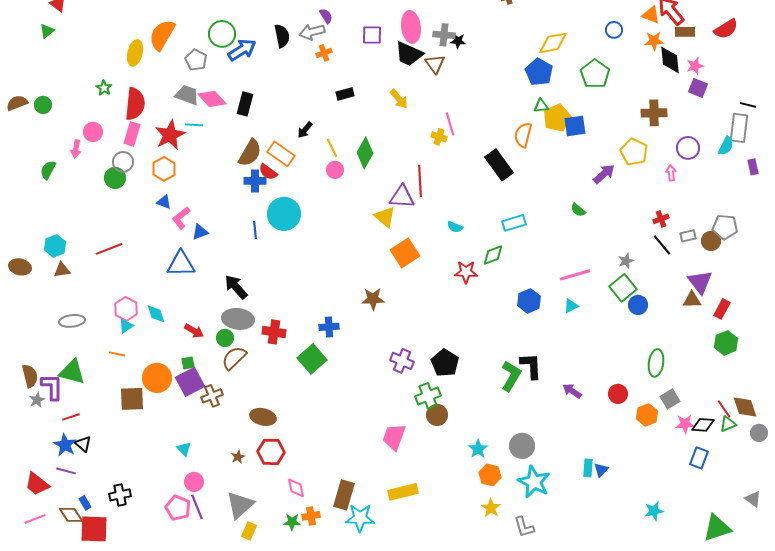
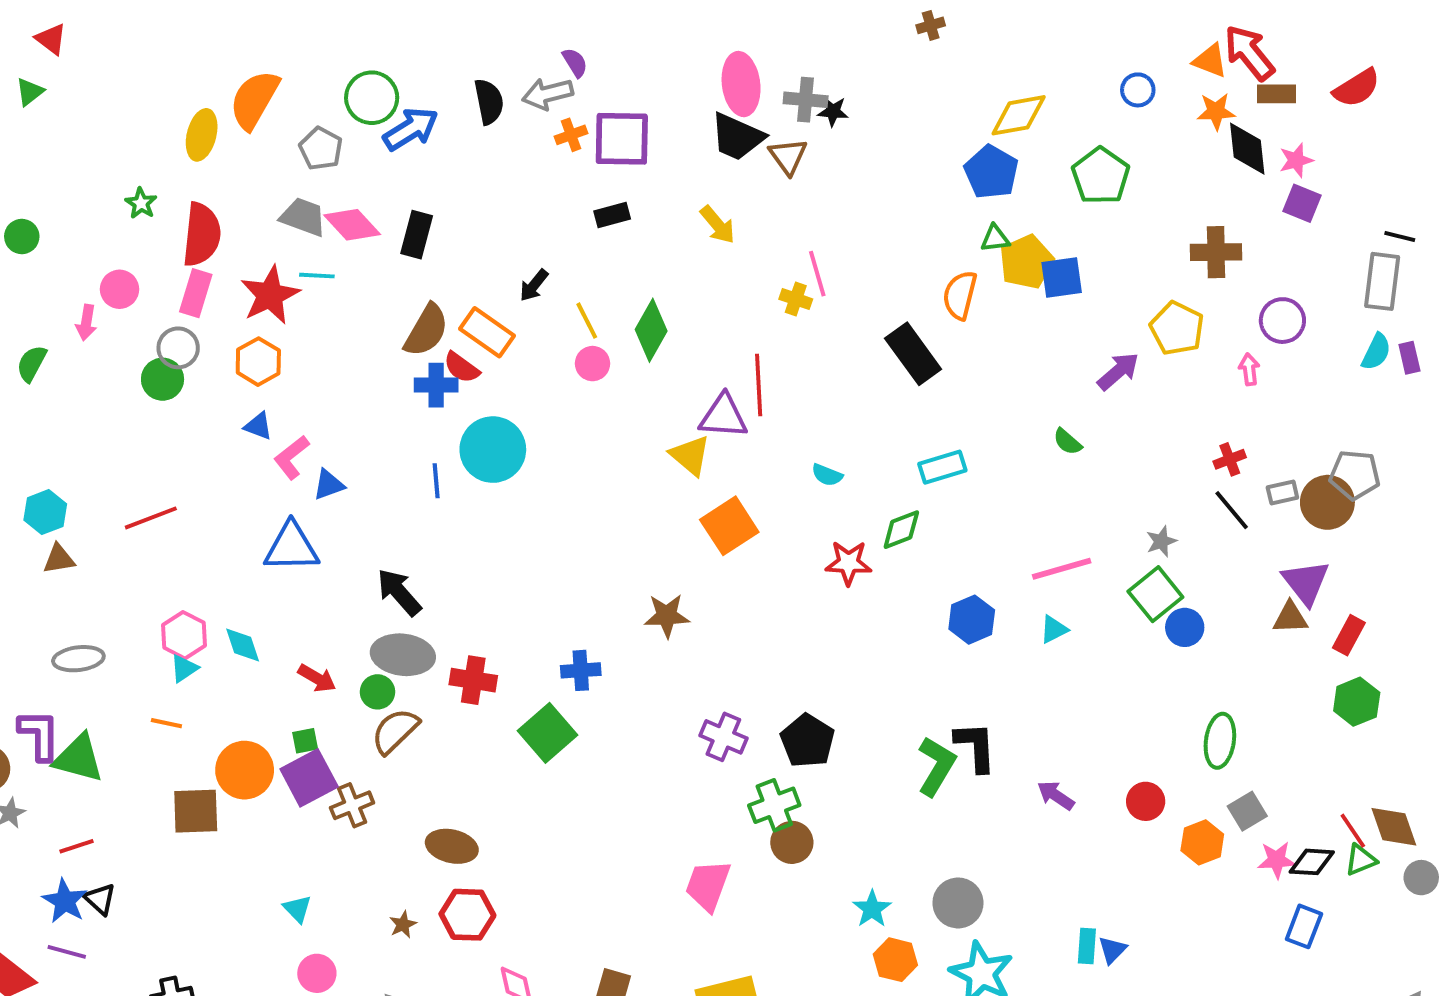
purple square: (372, 35) -> (622, 139), moved, size x1.5
cyan semicircle: (726, 146) -> (1376, 352), moved
brown circle: (711, 241) -> (1327, 502), size x1.4
purple L-shape: (52, 387) -> (39, 735), moved

